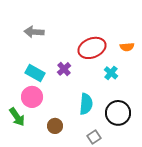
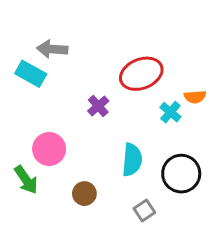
orange semicircle: (127, 47) -> (195, 97), moved
cyan rectangle: (35, 73) -> (31, 74), moved

